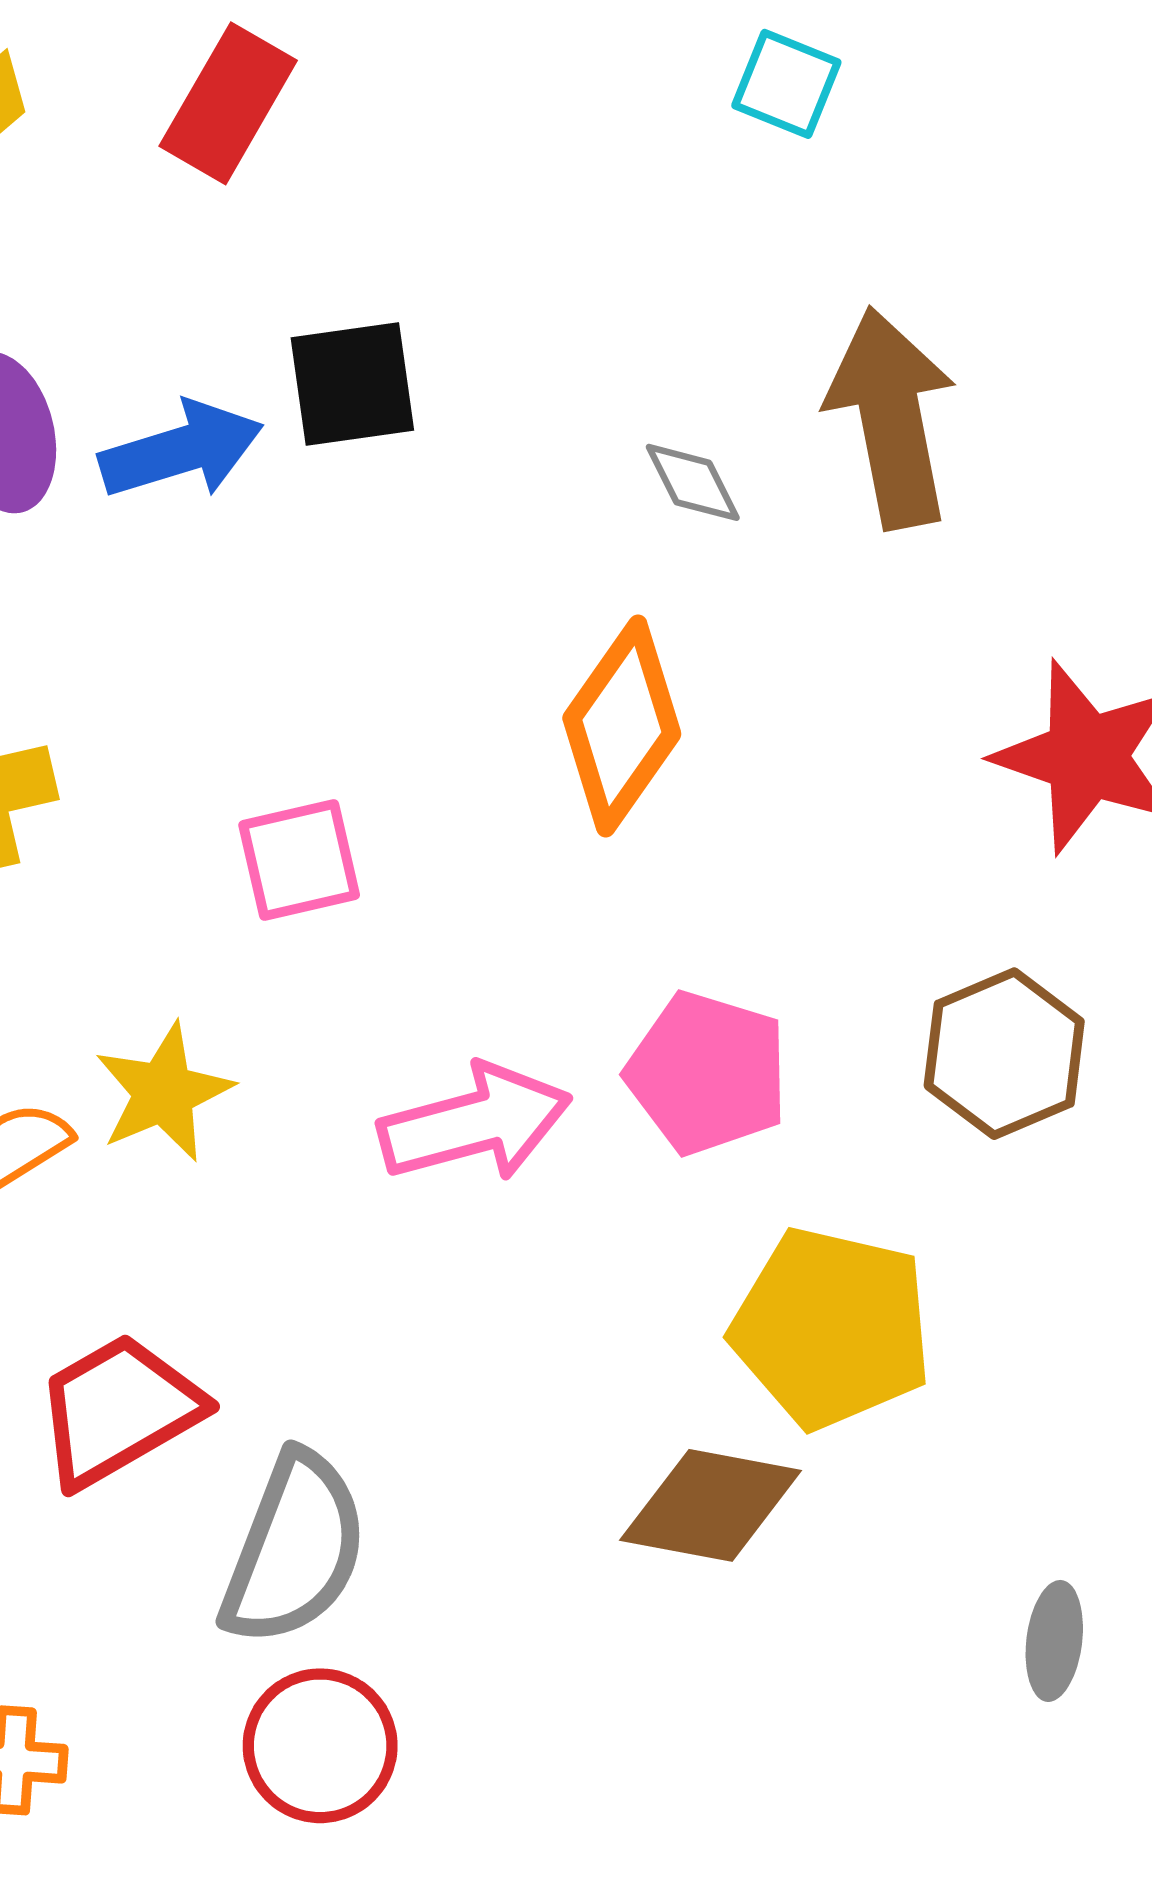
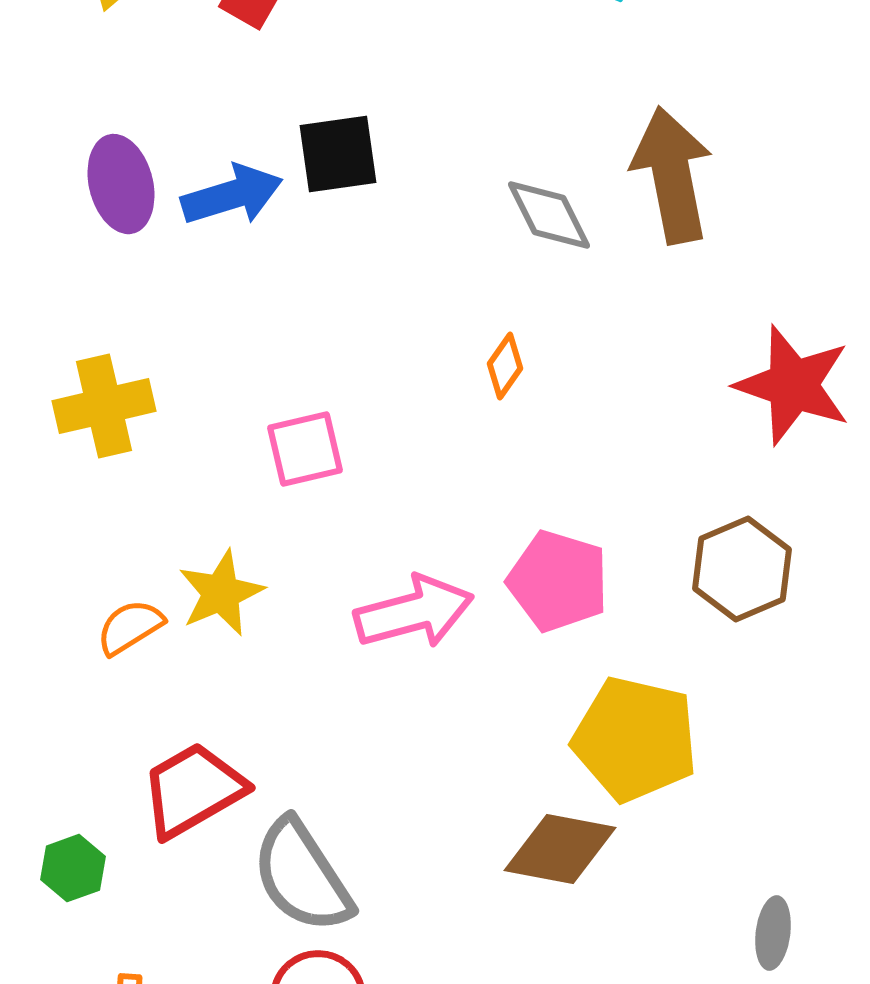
gray diamond: (693, 482) -> (549, 215), size x1.4
orange diamond: (622, 726) -> (505, 366), size x0.5
gray semicircle: (294, 1549) -> (302, 876), turned 126

